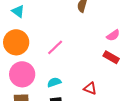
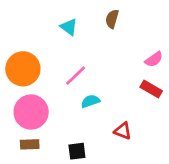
cyan triangle: (18, 11) -> (69, 27), moved
cyan semicircle: (54, 82) -> (90, 101), moved

